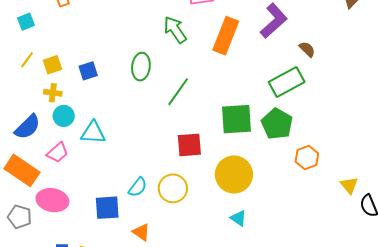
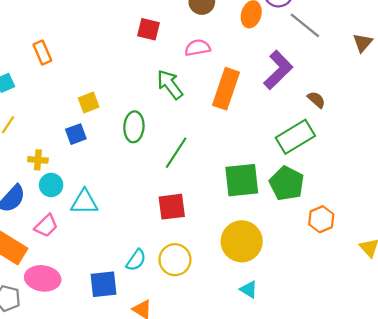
yellow square: (53, 65) -> (89, 102), moved
red square: (189, 145) -> (172, 207), moved

